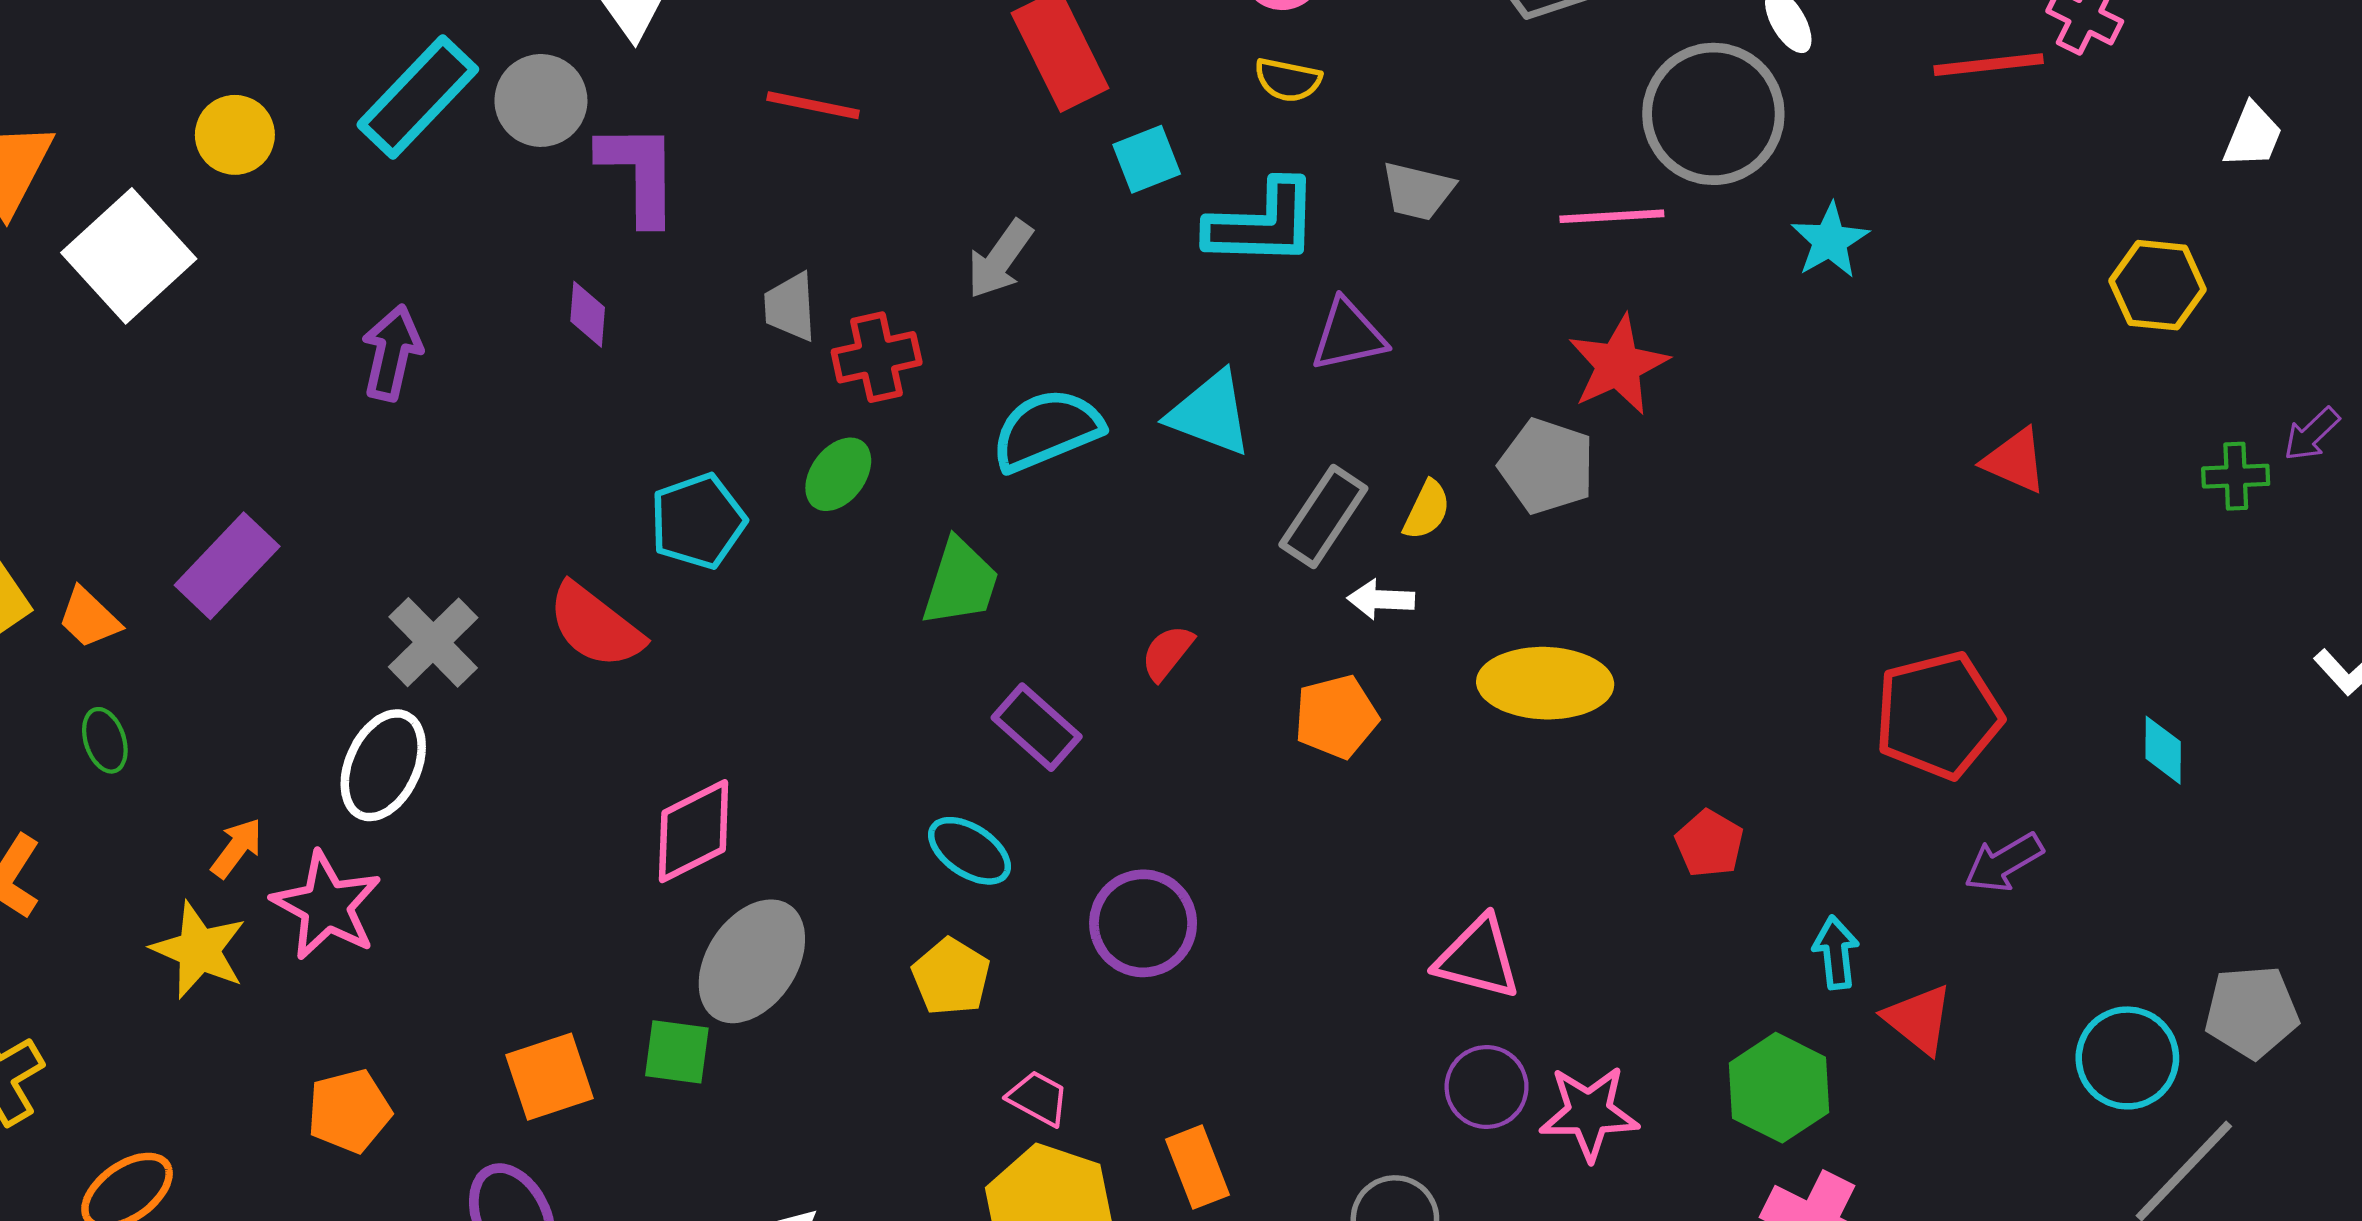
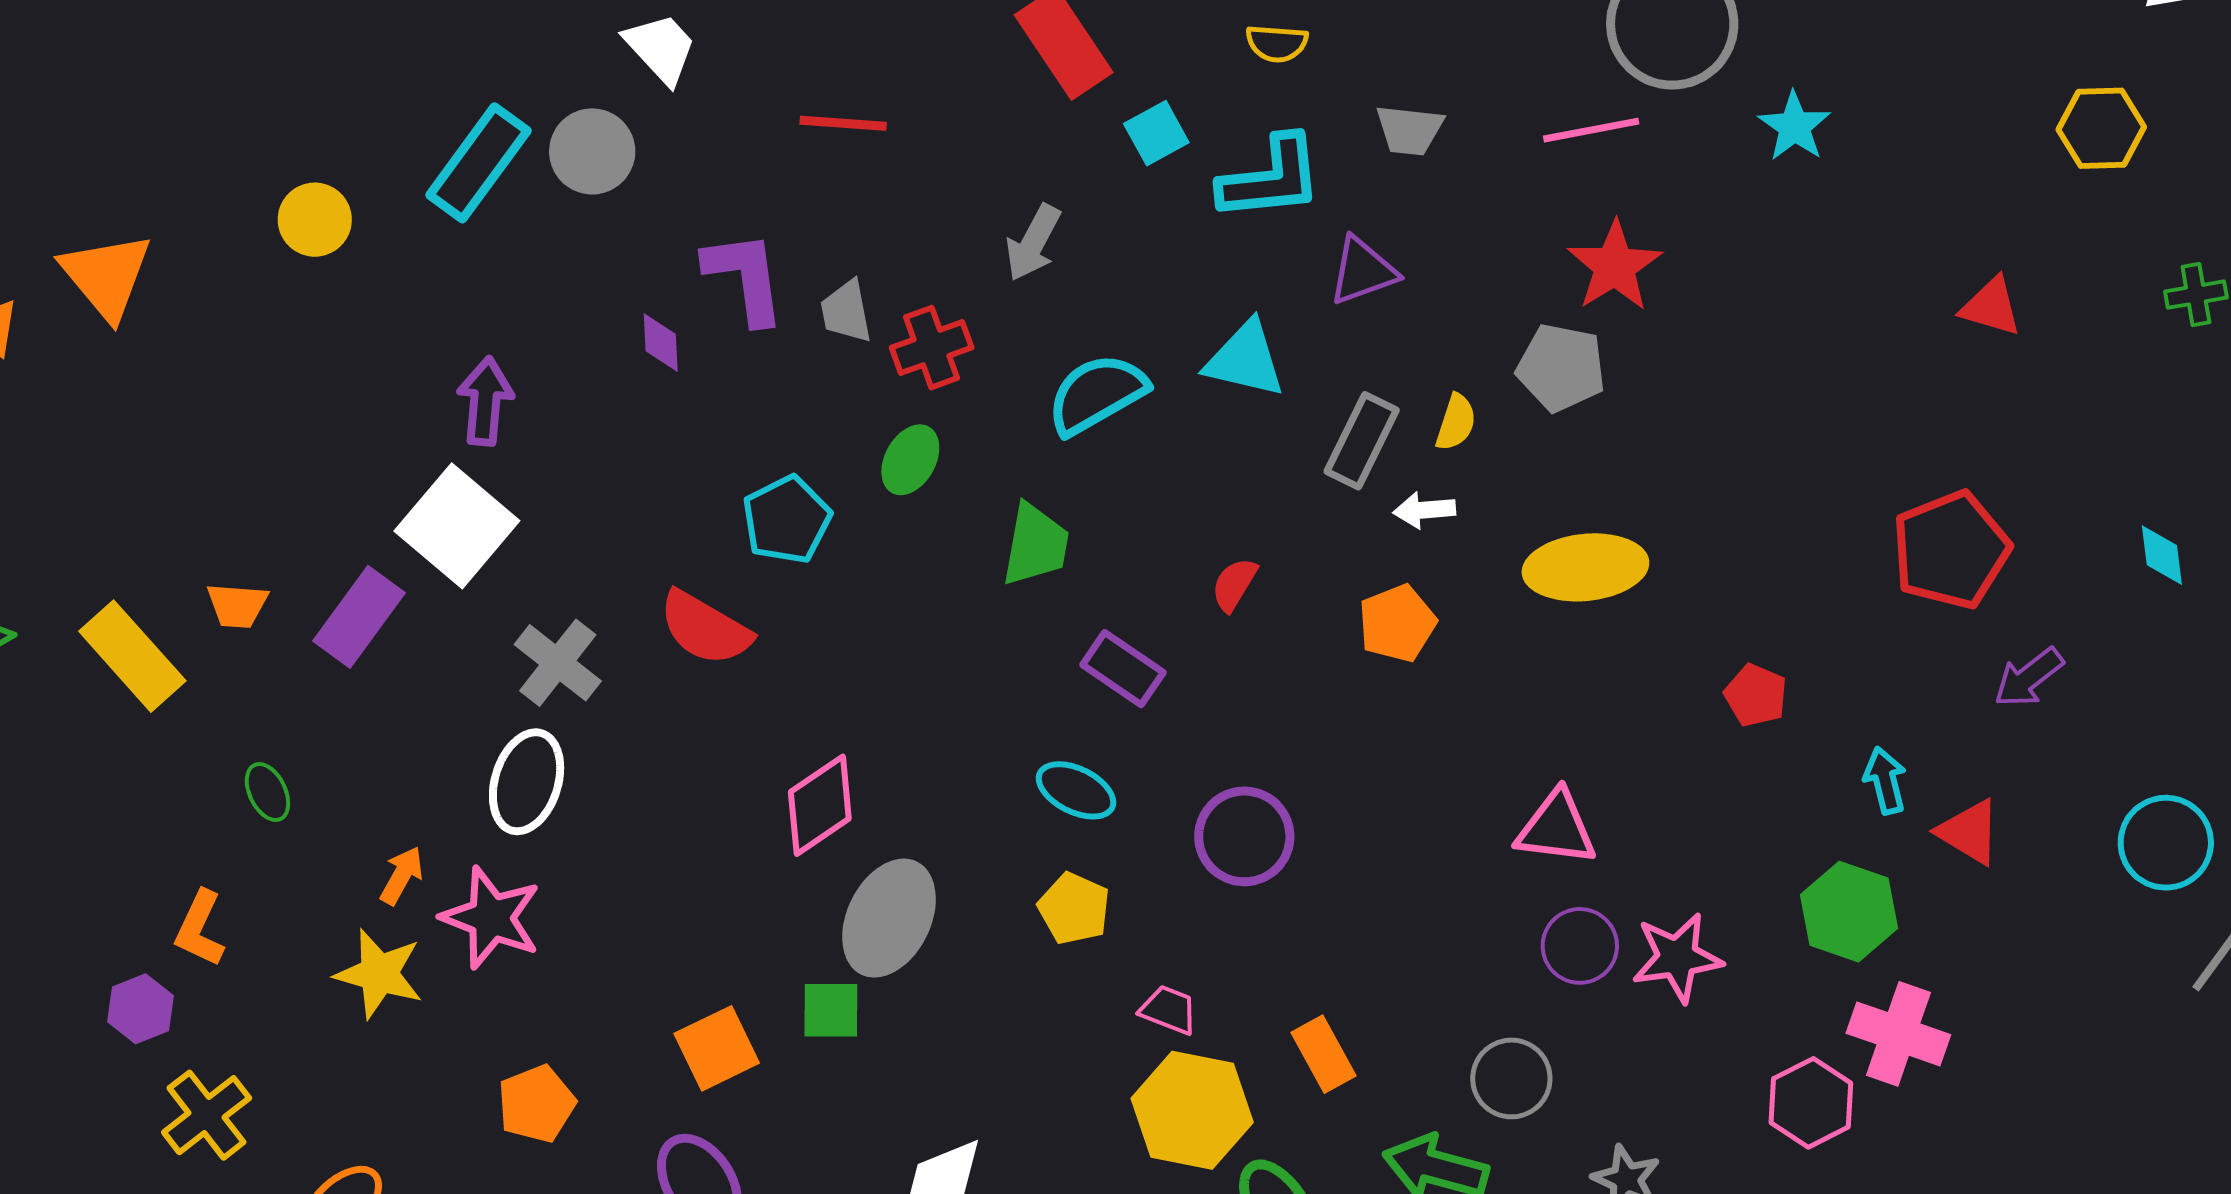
purple L-shape: (639, 173) -> (745, 277), moved
white square: (129, 256) -> (457, 526), moved
orange trapezoid: (89, 618) -> (237, 605), moved, turned -32

